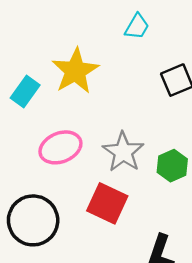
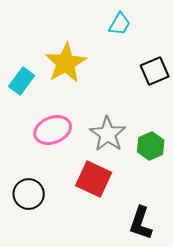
black circle: (33, 220) -> (29, 194), size x0.7

